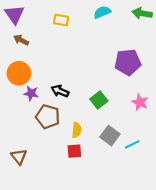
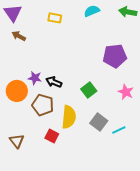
orange circle: (19, 73) -> (17, 91), moved
purple star: (31, 93) -> (35, 78), moved
yellow semicircle: (77, 130) -> (69, 117), size x1.6
red square: (74, 151) -> (52, 136), moved, turned 32

